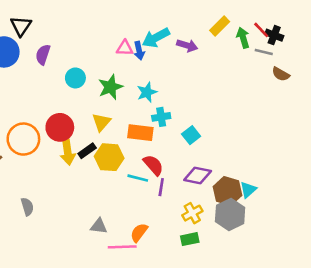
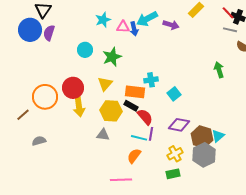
green arrow: (243, 38) -> (219, 70), moved
purple semicircle: (43, 55) -> (49, 33), moved
cyan star: (147, 92) -> (103, 20), moved
black rectangle: (87, 151) -> (131, 106), moved, turned 64
cyan line: (138, 178) -> (139, 138), moved
gray semicircle: (27, 207) -> (39, 141), moved, turned -88
gray triangle: (99, 226) -> (103, 135), moved
orange semicircle: (139, 233) -> (134, 156), moved

